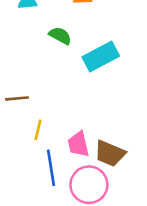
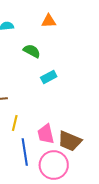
cyan rectangle: (101, 57) -> (49, 77), moved, size x0.6

